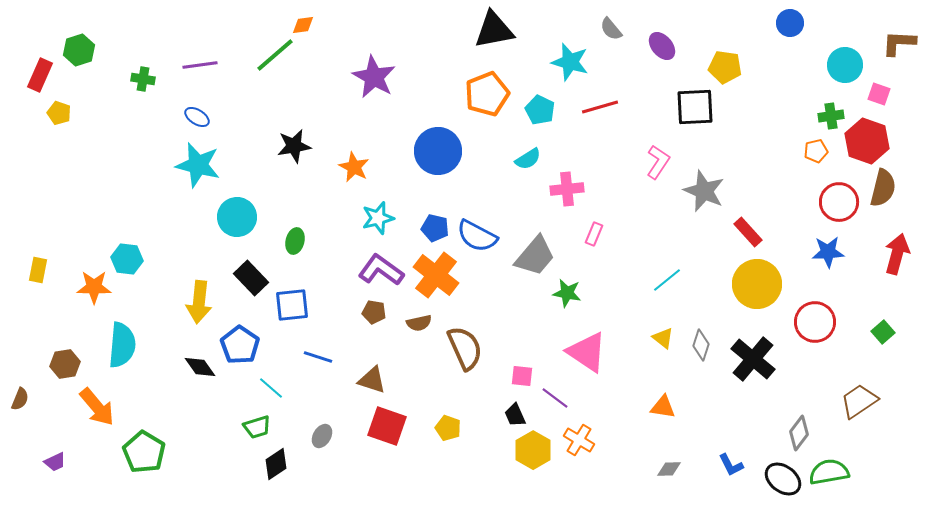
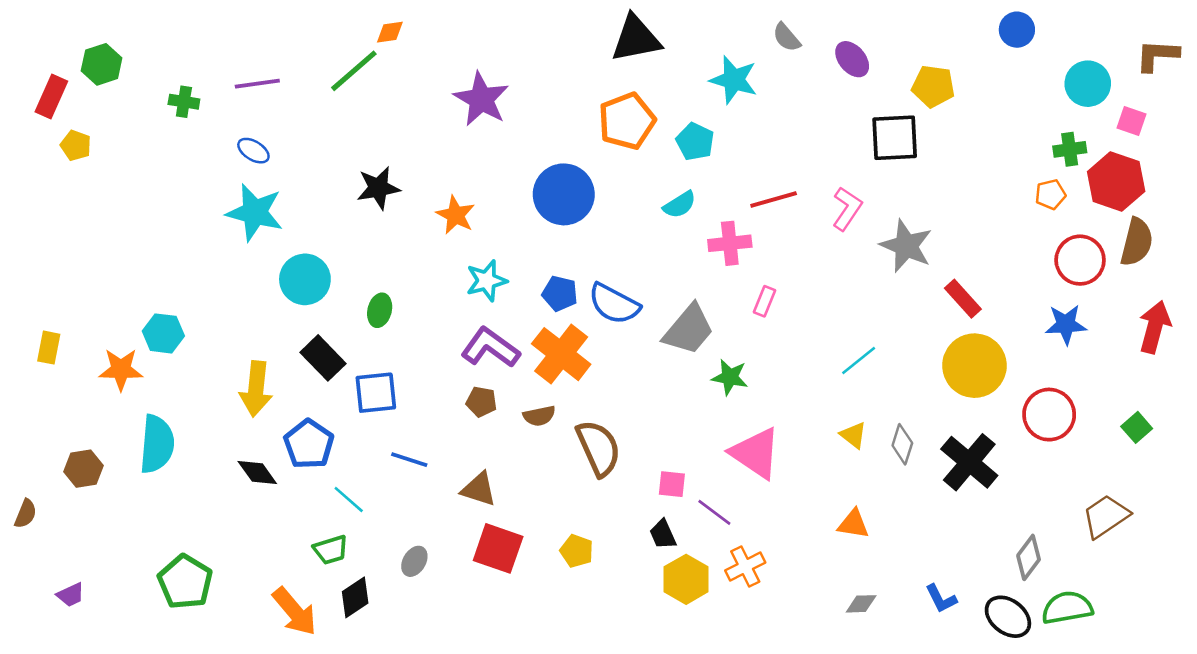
red line: (600, 107) -> (774, 200), moved
orange arrow: (97, 407) -> (295, 612), moved
orange cross: (579, 440) -> (745, 566), turned 32

